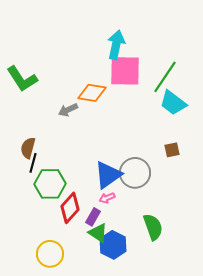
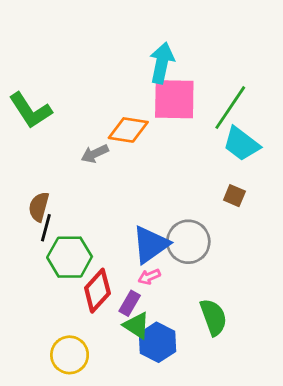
brown square: (172, 150) -> (234, 196), moved, turned 35

